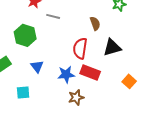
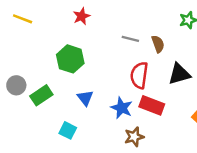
gray line: (53, 16) -> (130, 39), moved
blue star: (66, 74) -> (122, 108), turned 30
cyan square: (23, 92) -> (68, 130), turned 32

